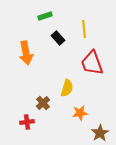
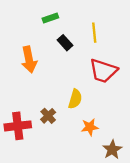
red trapezoid: (92, 63) -> (103, 71), turned -52
red cross: (27, 122) -> (18, 126), moved, size x1.6

